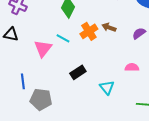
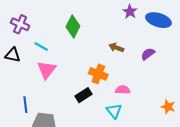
orange cross: (89, 31) -> (98, 74), moved, turned -36
cyan line: (63, 38) -> (41, 46), moved
pink semicircle: (132, 67) -> (123, 90), moved

